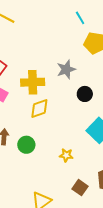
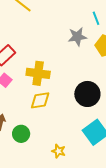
gray star: (66, 69) -> (77, 37), moved
black circle: (85, 94) -> (87, 94), size x1.6

